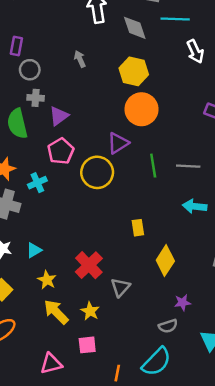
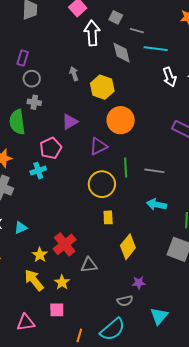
yellow hexagon: (134, 71) -> (102, 87), moved
purple triangle: (59, 116) -> (70, 122), moved
yellow circle: (97, 172) -> (102, 184), moved
cyan cross: (37, 183) -> (38, 171), moved
yellow star: (47, 280) -> (40, 255), moved
gray triangle: (120, 287) -> (89, 265), turned 36

